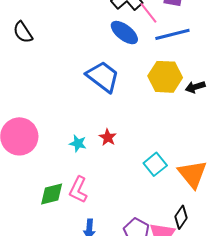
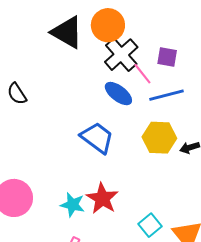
red star: (108, 137) -> (102, 198), size x1.8
cyan star: (78, 143) -> (73, 205), size x1.4

